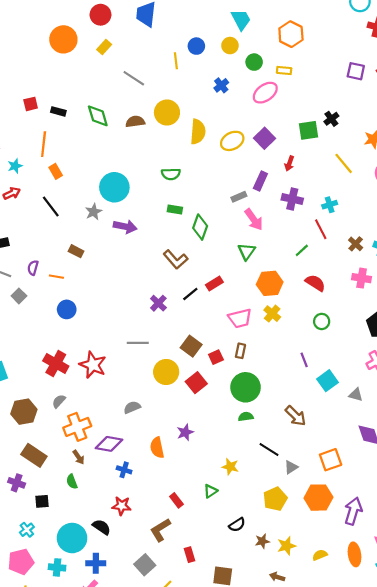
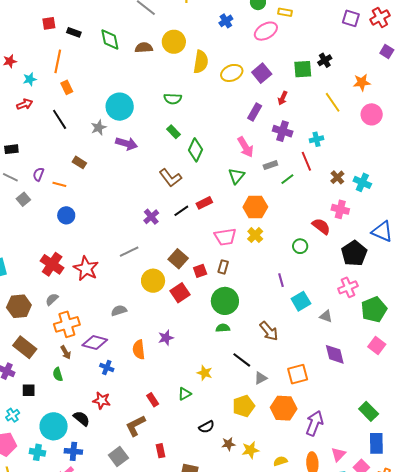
gray rectangle: (239, 197) -> (270, 165), moved
green rectangle: (175, 210) -> (174, 132), turned 32
red semicircle: (315, 283) -> (321, 226), moved
gray line: (138, 343) -> (129, 252), turned -30

